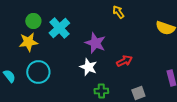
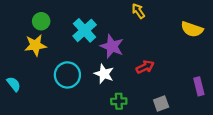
cyan cross: (59, 28) -> (85, 30), moved
cyan circle: (38, 72) -> (67, 75), moved

